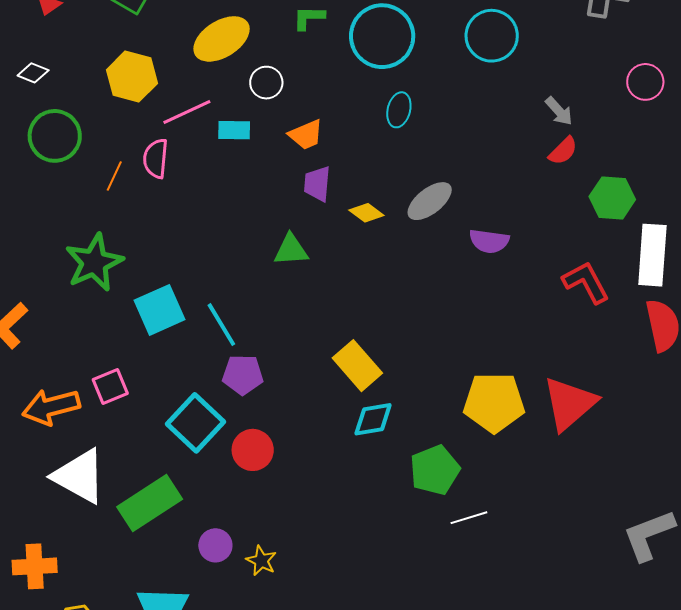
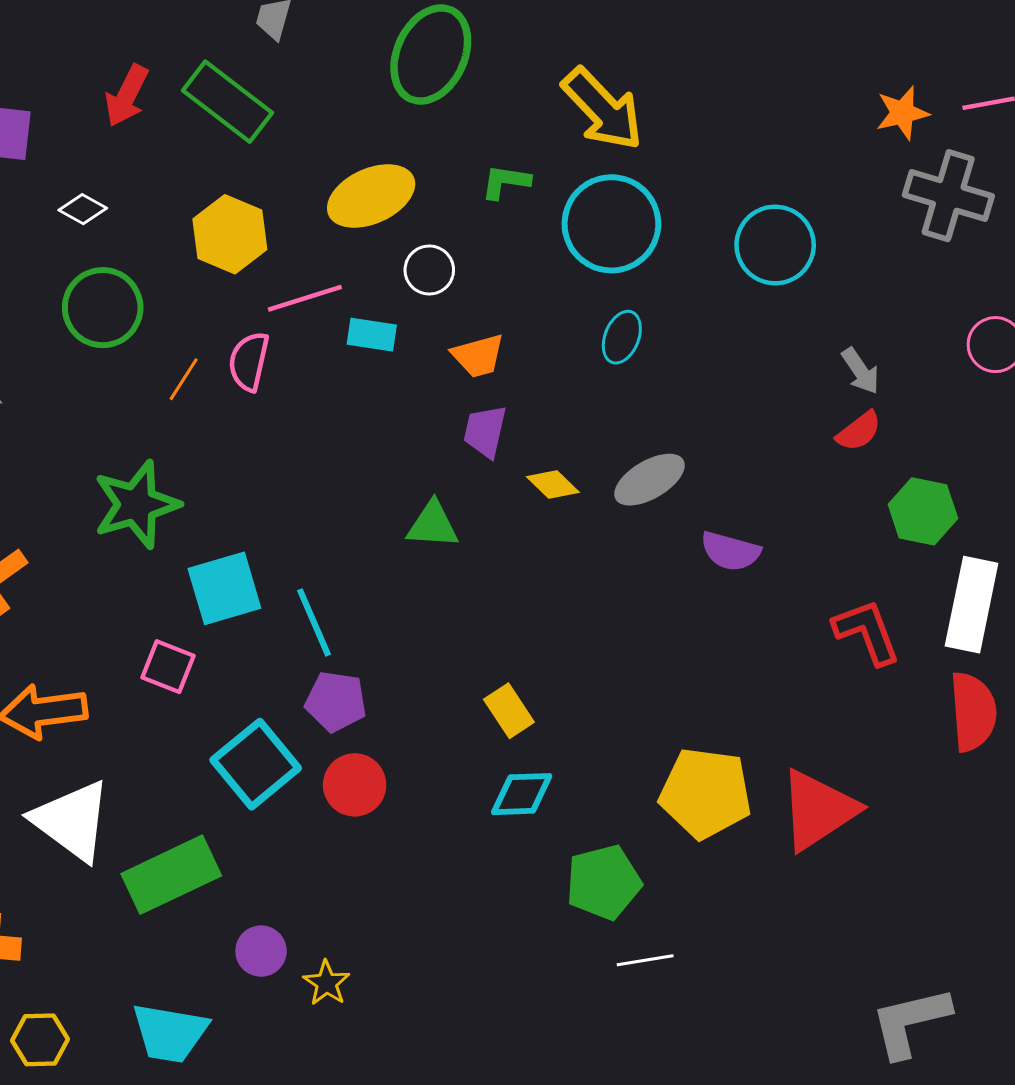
yellow rectangle: (357, 366) -> (509, 711), size x0.7
pink square: (110, 387) -> (168, 667), moved, turned 36
red circle: (253, 450) -> (355, 785), moved

